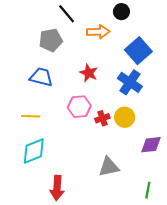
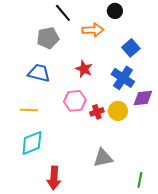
blue square: (138, 51) -> (131, 48), size x0.7
purple diamond: (151, 145) -> (143, 98), moved

